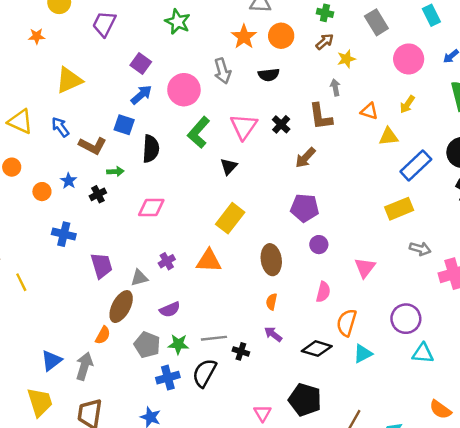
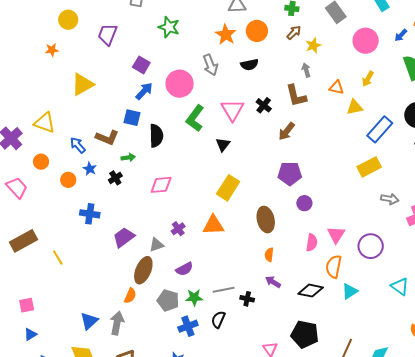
blue arrow: (60, 127) -> (78, 145), moved
purple trapezoid: (101, 266) -> (124, 237), turned -105
pink triangle: (365, 268) -> (336, 235), moved
purple circle: (406, 319) -> (371, 246), moved
cyan triangle: (423, 353) -> (400, 286), turned 36
black semicircle: (204, 373) -> (218, 320), size x0.7

